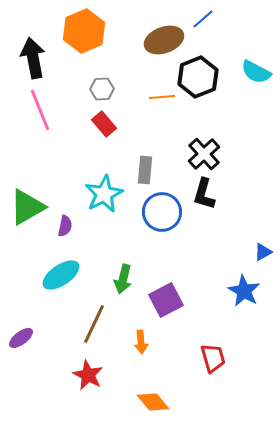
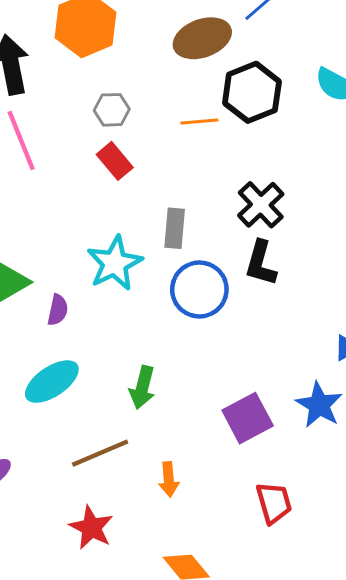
purple square: (166, 300) -> (248, 418), moved
brown line: (94, 324) -> (100, 453), turned 42

